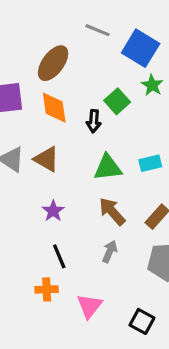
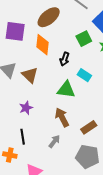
green square: (117, 101) -> (84, 39), moved
cyan rectangle: (150, 163) -> (84, 75), moved, turned 32

